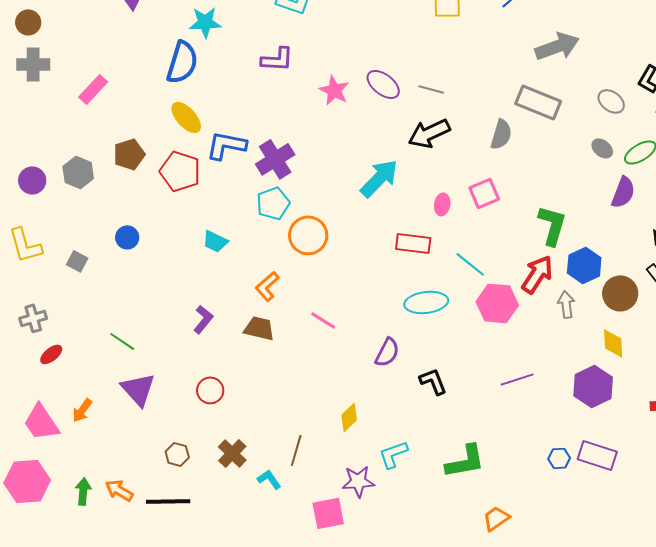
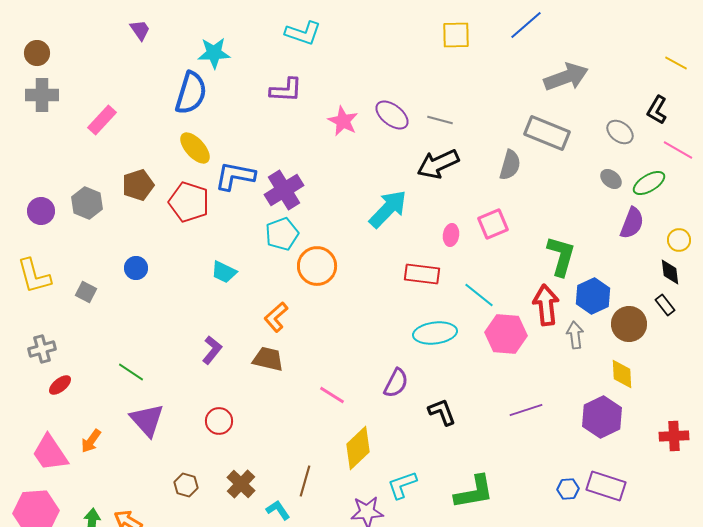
red arrow: (537, 274) -> (546, 305), turned -39
pink line: (323, 320) -> (332, 395), moved
yellow diamond: (349, 417) -> (358, 448), size x1.5

